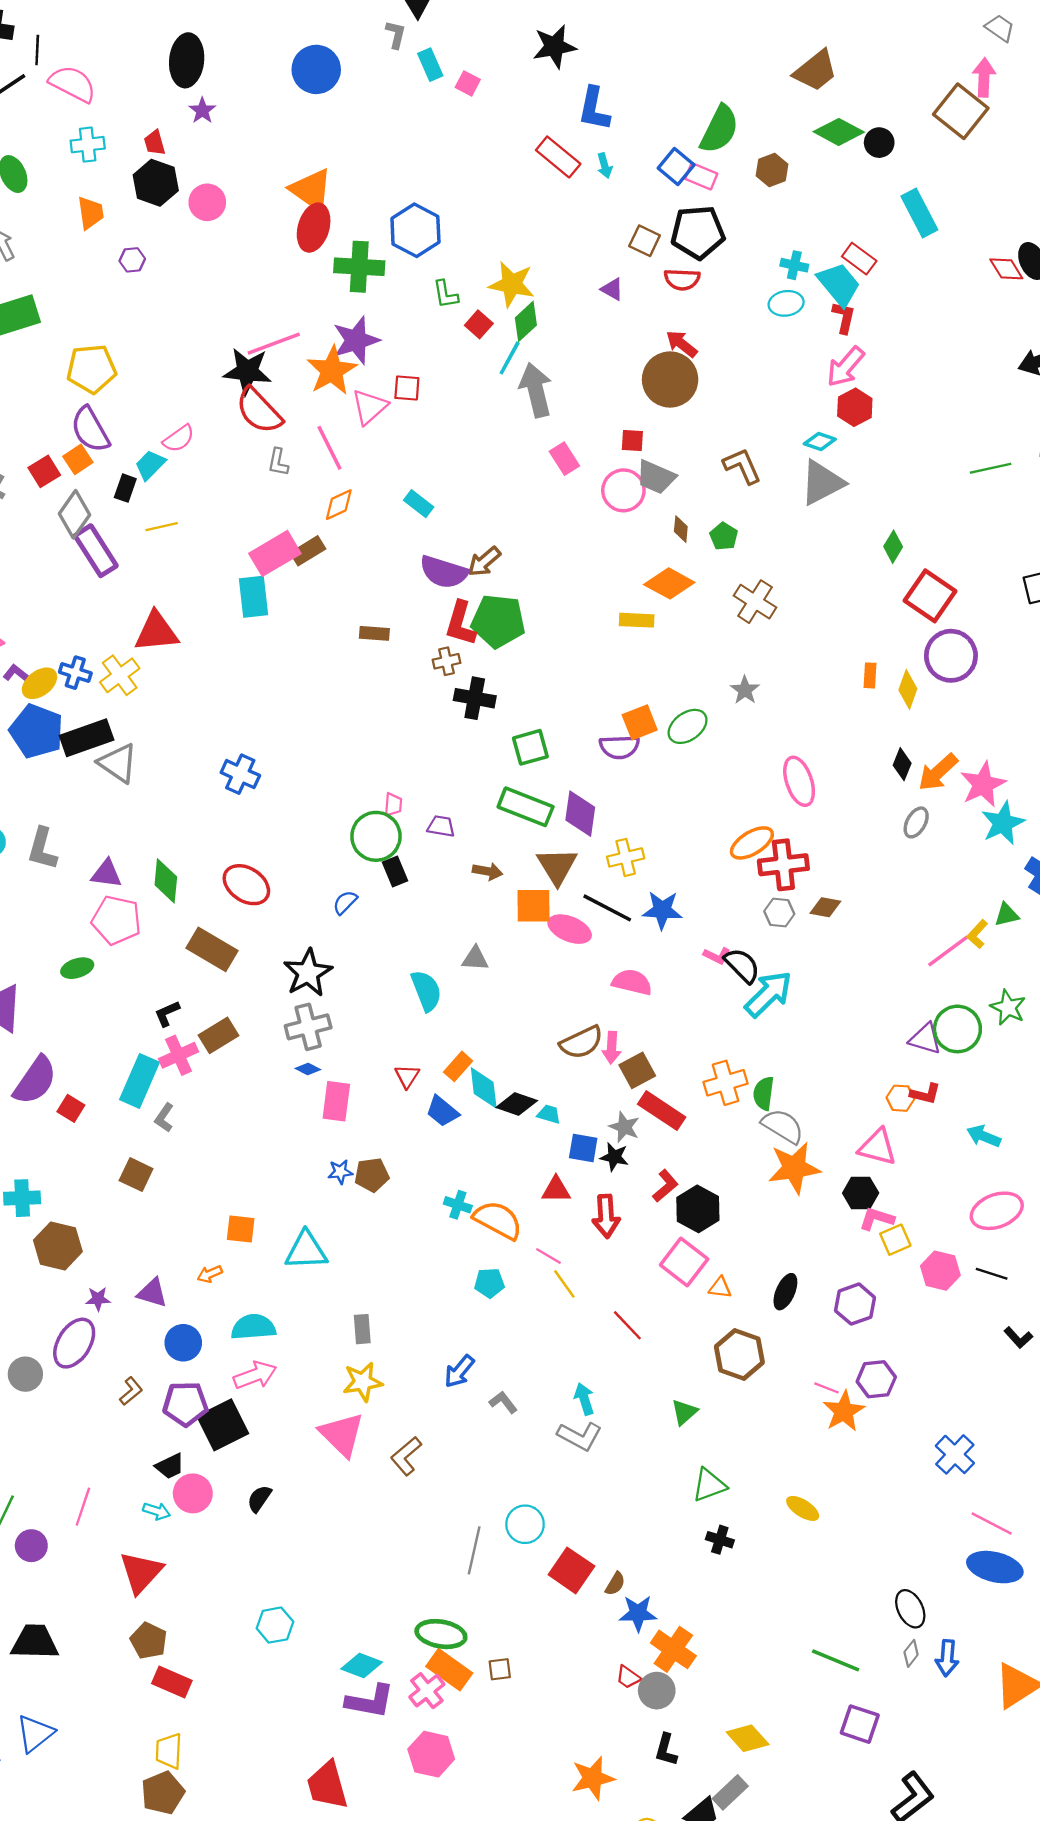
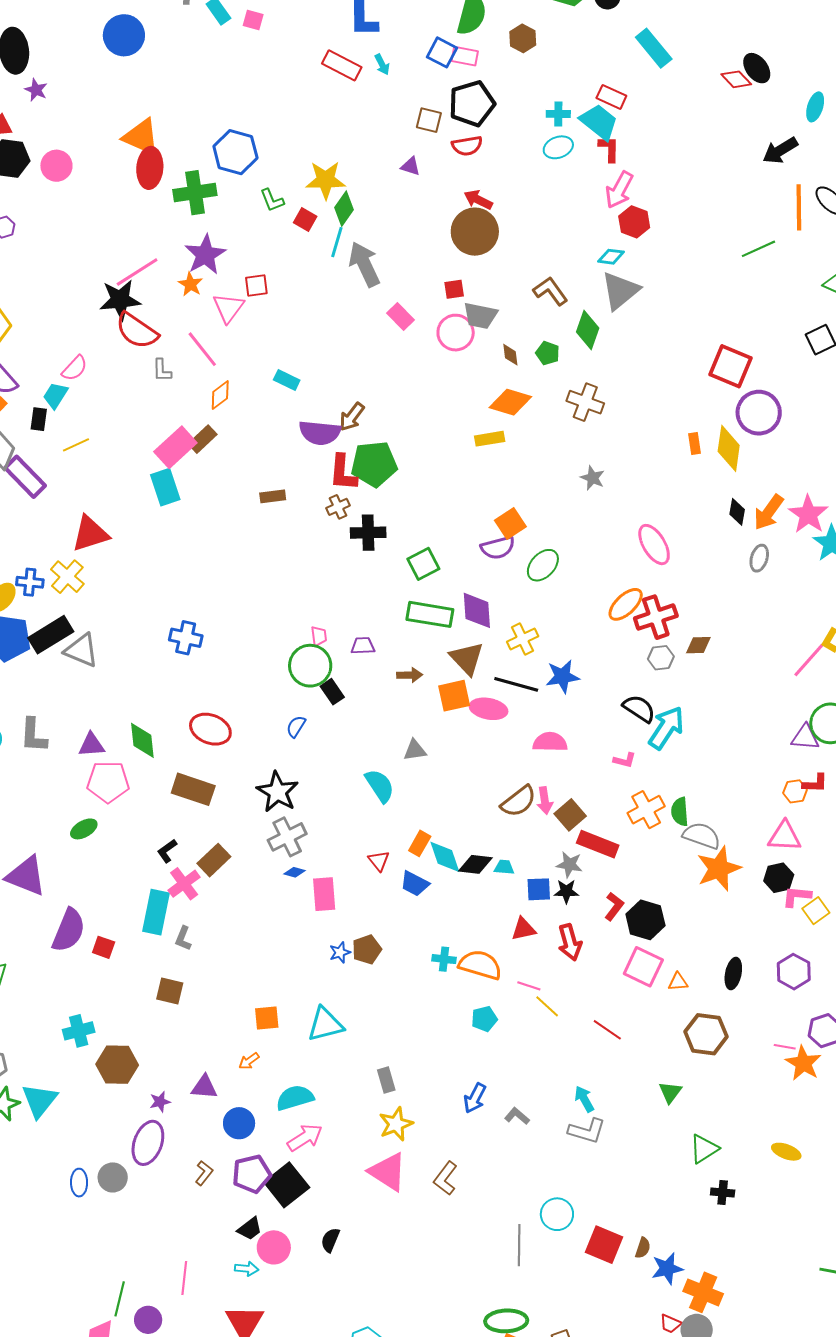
orange star: (332, 371) -> (190, 284), size x0.6
green diamond: (893, 547) -> (588, 330), moved, size x1.4
yellow diamond: (908, 689) -> (729, 448), size x1.4
green ellipse: (688, 726) -> (543, 565), moved
pink L-shape: (717, 956) -> (625, 760), moved

